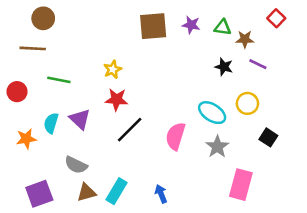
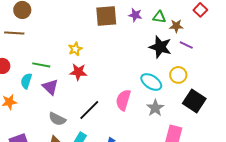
black star: (224, 67) -> (160, 47), size x1.6
green line: (59, 80) -> (41, 65), moved
cyan semicircle: (51, 123) -> (26, 81), moved
black line: (130, 130) -> (89, 110), moved
black square: (268, 137) -> (194, 101), size x1.6
gray semicircle: (76, 165) -> (57, 119), moved

